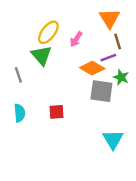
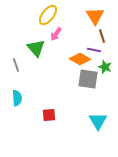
yellow ellipse: (48, 32) -> (48, 15), moved
pink arrow: (76, 39) -> (56, 34), moved
purple line: (108, 58) -> (94, 50), turned 32
red square: (56, 112) -> (49, 115), moved

